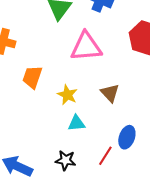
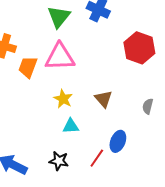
pink triangle: (86, 47) -> (60, 57), moved
orange trapezoid: (32, 77) -> (28, 67), moved

